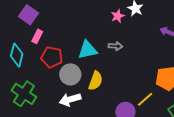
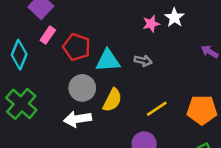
red pentagon: (52, 57) -> (77, 47), moved
yellow line: (145, 99) -> (157, 109), moved

